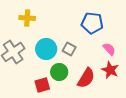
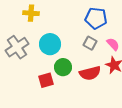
gray square: (69, 49) -> (90, 43), moved
red semicircle: (86, 78) -> (90, 73), turned 45

